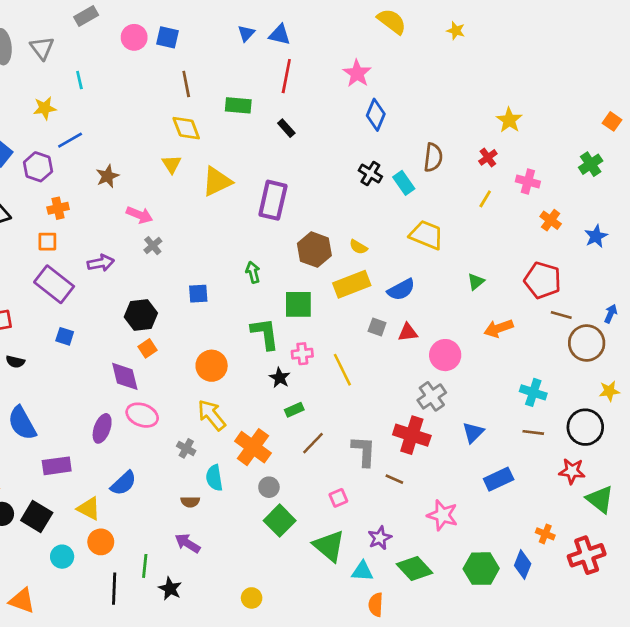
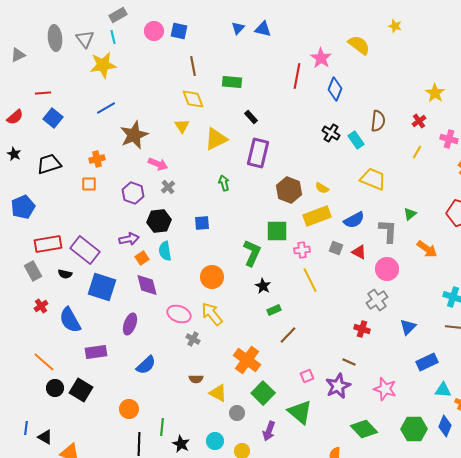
yellow semicircle: (392, 21) -> (359, 45), moved
red line: (286, 76) -> (297, 76), moved
cyan line: (79, 80) -> (113, 37), moved
yellow star: (45, 108) -> (103, 65), moved, size x1.5
black rectangle: (286, 128) -> (251, 117), moved
purple hexagon: (38, 167) -> (133, 193), moved
brown star: (107, 176) -> (134, 135), size x1.6
purple arrow: (101, 263) -> (129, 239), moved
green arrow: (253, 272) -> (224, 183), moved
purple rectangle: (54, 284) -> (85, 250), moved
black hexagon: (141, 315) -> (159, 221), moved
orange arrow: (499, 328) -> (427, 249), turned -125
red triangle: (408, 332) -> (359, 252), turned 35
green L-shape: (265, 334) -> (252, 253), turned 32
blue square: (65, 336) -> (102, 287), moved, size x2.0
orange square: (147, 348) -> (142, 258), moved
pink cross: (302, 354) -> (302, 250), moved
pink ellipse: (142, 415) -> (179, 314), moved
red cross: (412, 435) -> (362, 329), size x0.6
orange cross: (253, 447) -> (247, 360), moved
gray L-shape: (364, 451) -> (388, 231), moved
cyan semicircle: (214, 478) -> (165, 251), moved
gray circle: (269, 487) -> (237, 413), moved
yellow triangle: (89, 509) -> (218, 393), moved
purple star: (380, 538) -> (338, 386), moved, size x1.4
purple arrow: (188, 543) -> (269, 431), moved, turned -102
cyan circle: (62, 557) -> (215, 441), moved
cyan triangle: (362, 571) -> (443, 390), moved

